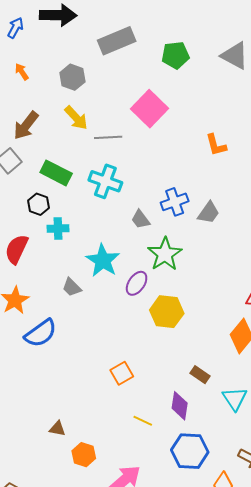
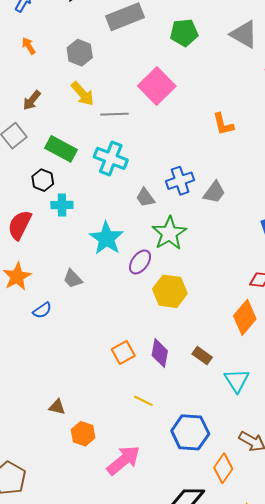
brown arrow: (26, 125) -> (32, 100), size x0.7
gray trapezoid: (72, 287) -> (73, 279), moved
blue semicircle: (41, 333) -> (42, 310), size x0.6
purple diamond: (180, 406) -> (160, 353), moved

